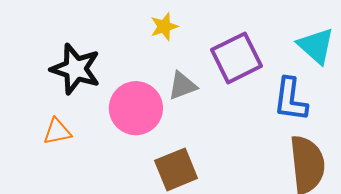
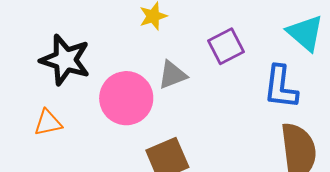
purple square: (236, 58) -> (226, 46), size x0.7

